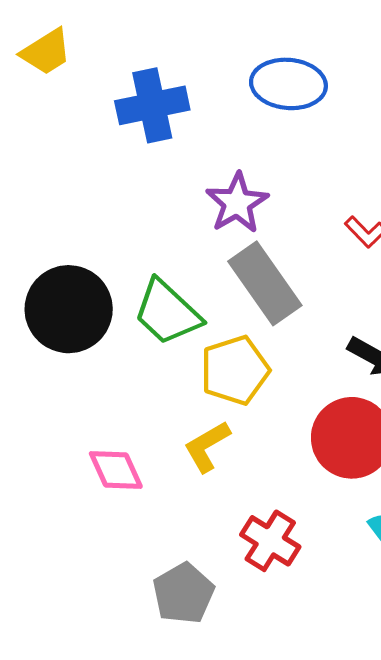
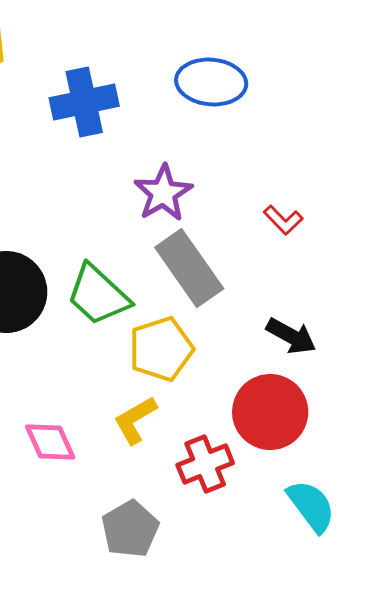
red cross: (270, 541) -> (205, 464), moved, turned 36
gray pentagon: (183, 593) -> (130, 529), moved

